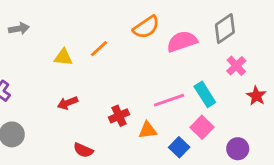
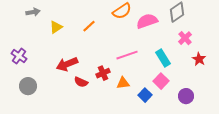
yellow triangle: (63, 57) -> (56, 27), moved, turned -40
pink line: (169, 100) -> (127, 55), moved
red arrow: (68, 103) -> (67, 64), size x1.5
red semicircle: (83, 150) -> (81, 82), moved

